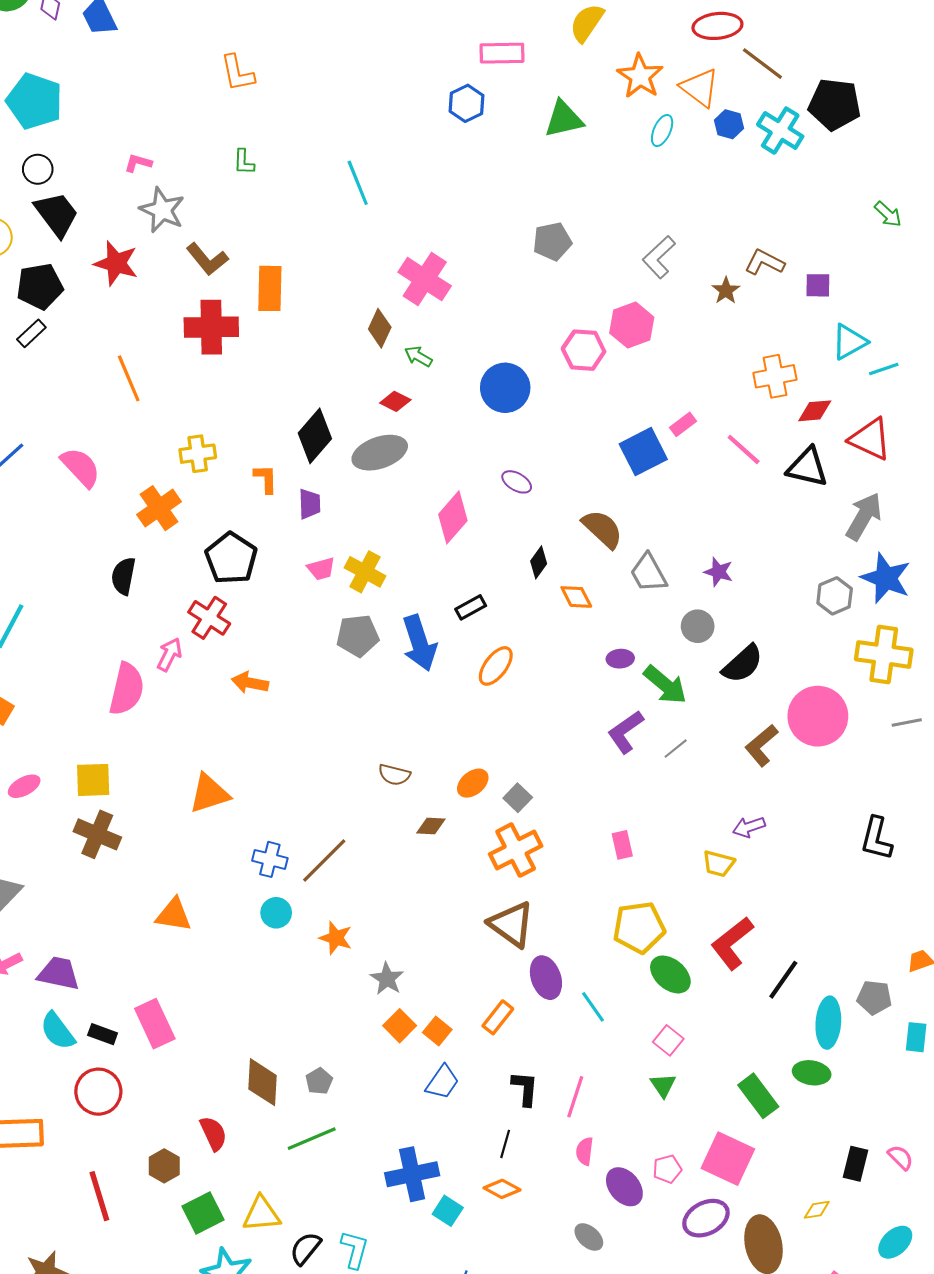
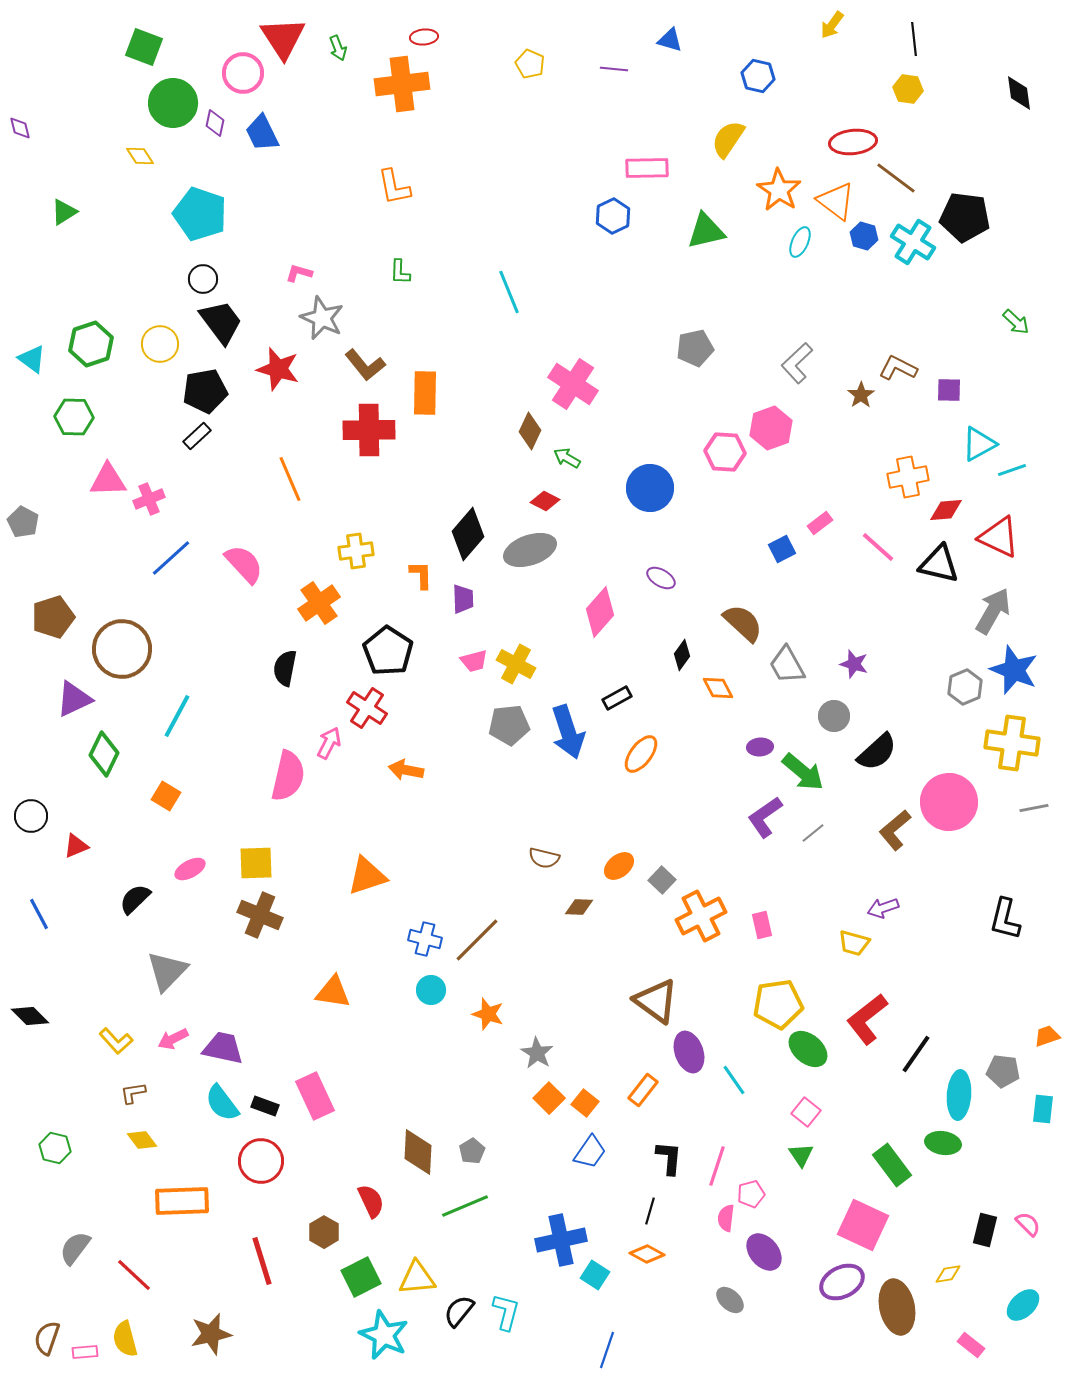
blue square: (643, 452) -> (782, 549), size x0.6
orange cross: (516, 850) -> (701, 916), moved
pink pentagon: (667, 1169) -> (751, 1194), moved

